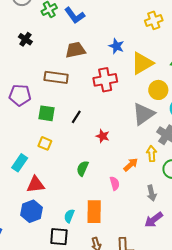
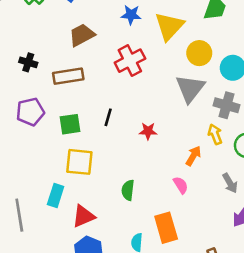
black cross: (25, 39) -> (28, 62), moved
yellow square: (45, 143) -> (79, 162), size x1.6
green semicircle: (83, 168) -> (128, 190), moved

